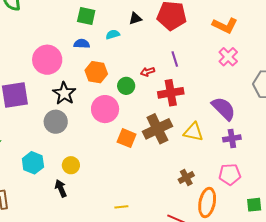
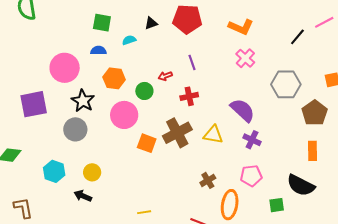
red cross: (171, 93) -> (189, 96), size x0.7
purple cross: (232, 138) -> (252, 140), turned 36
black arrow: (61, 188) -> (83, 196), turned -42

